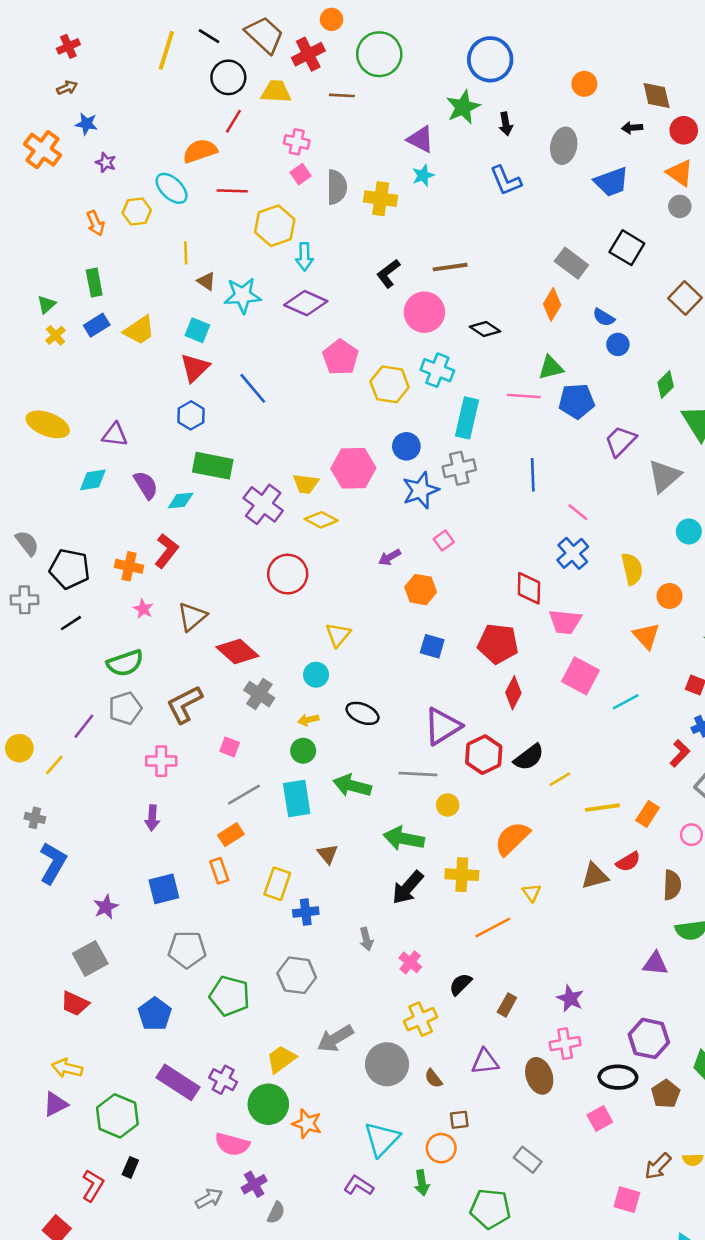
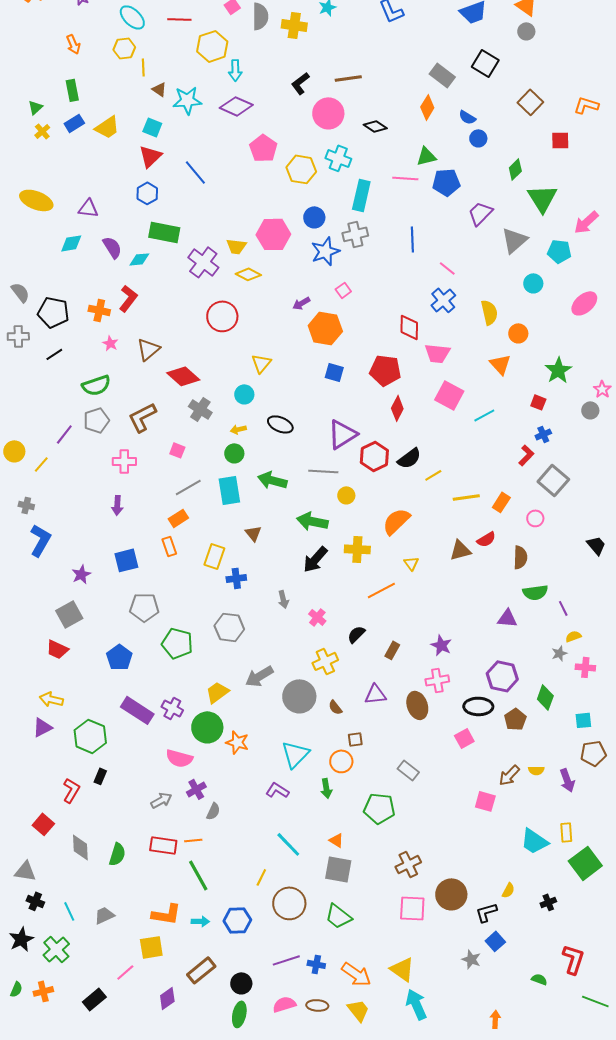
yellow hexagon: (137, 212) -> (124, 48), moved
orange hexagon: (421, 590) -> (325, 328), size x1.4

